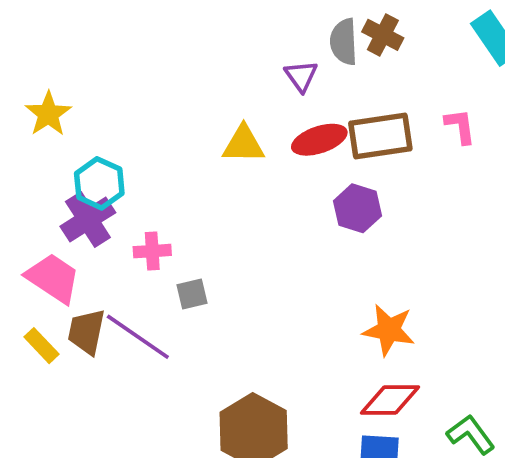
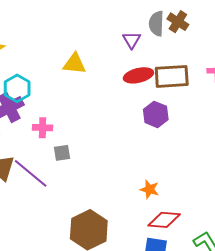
yellow triangle: (244, 144) -> (74, 64), moved
orange star: (389, 330) -> (150, 189), moved, size x0.7

